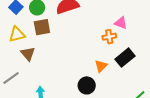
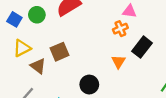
brown square: (42, 27) -> (59, 52), moved
black circle: (87, 85) -> (89, 85), moved

